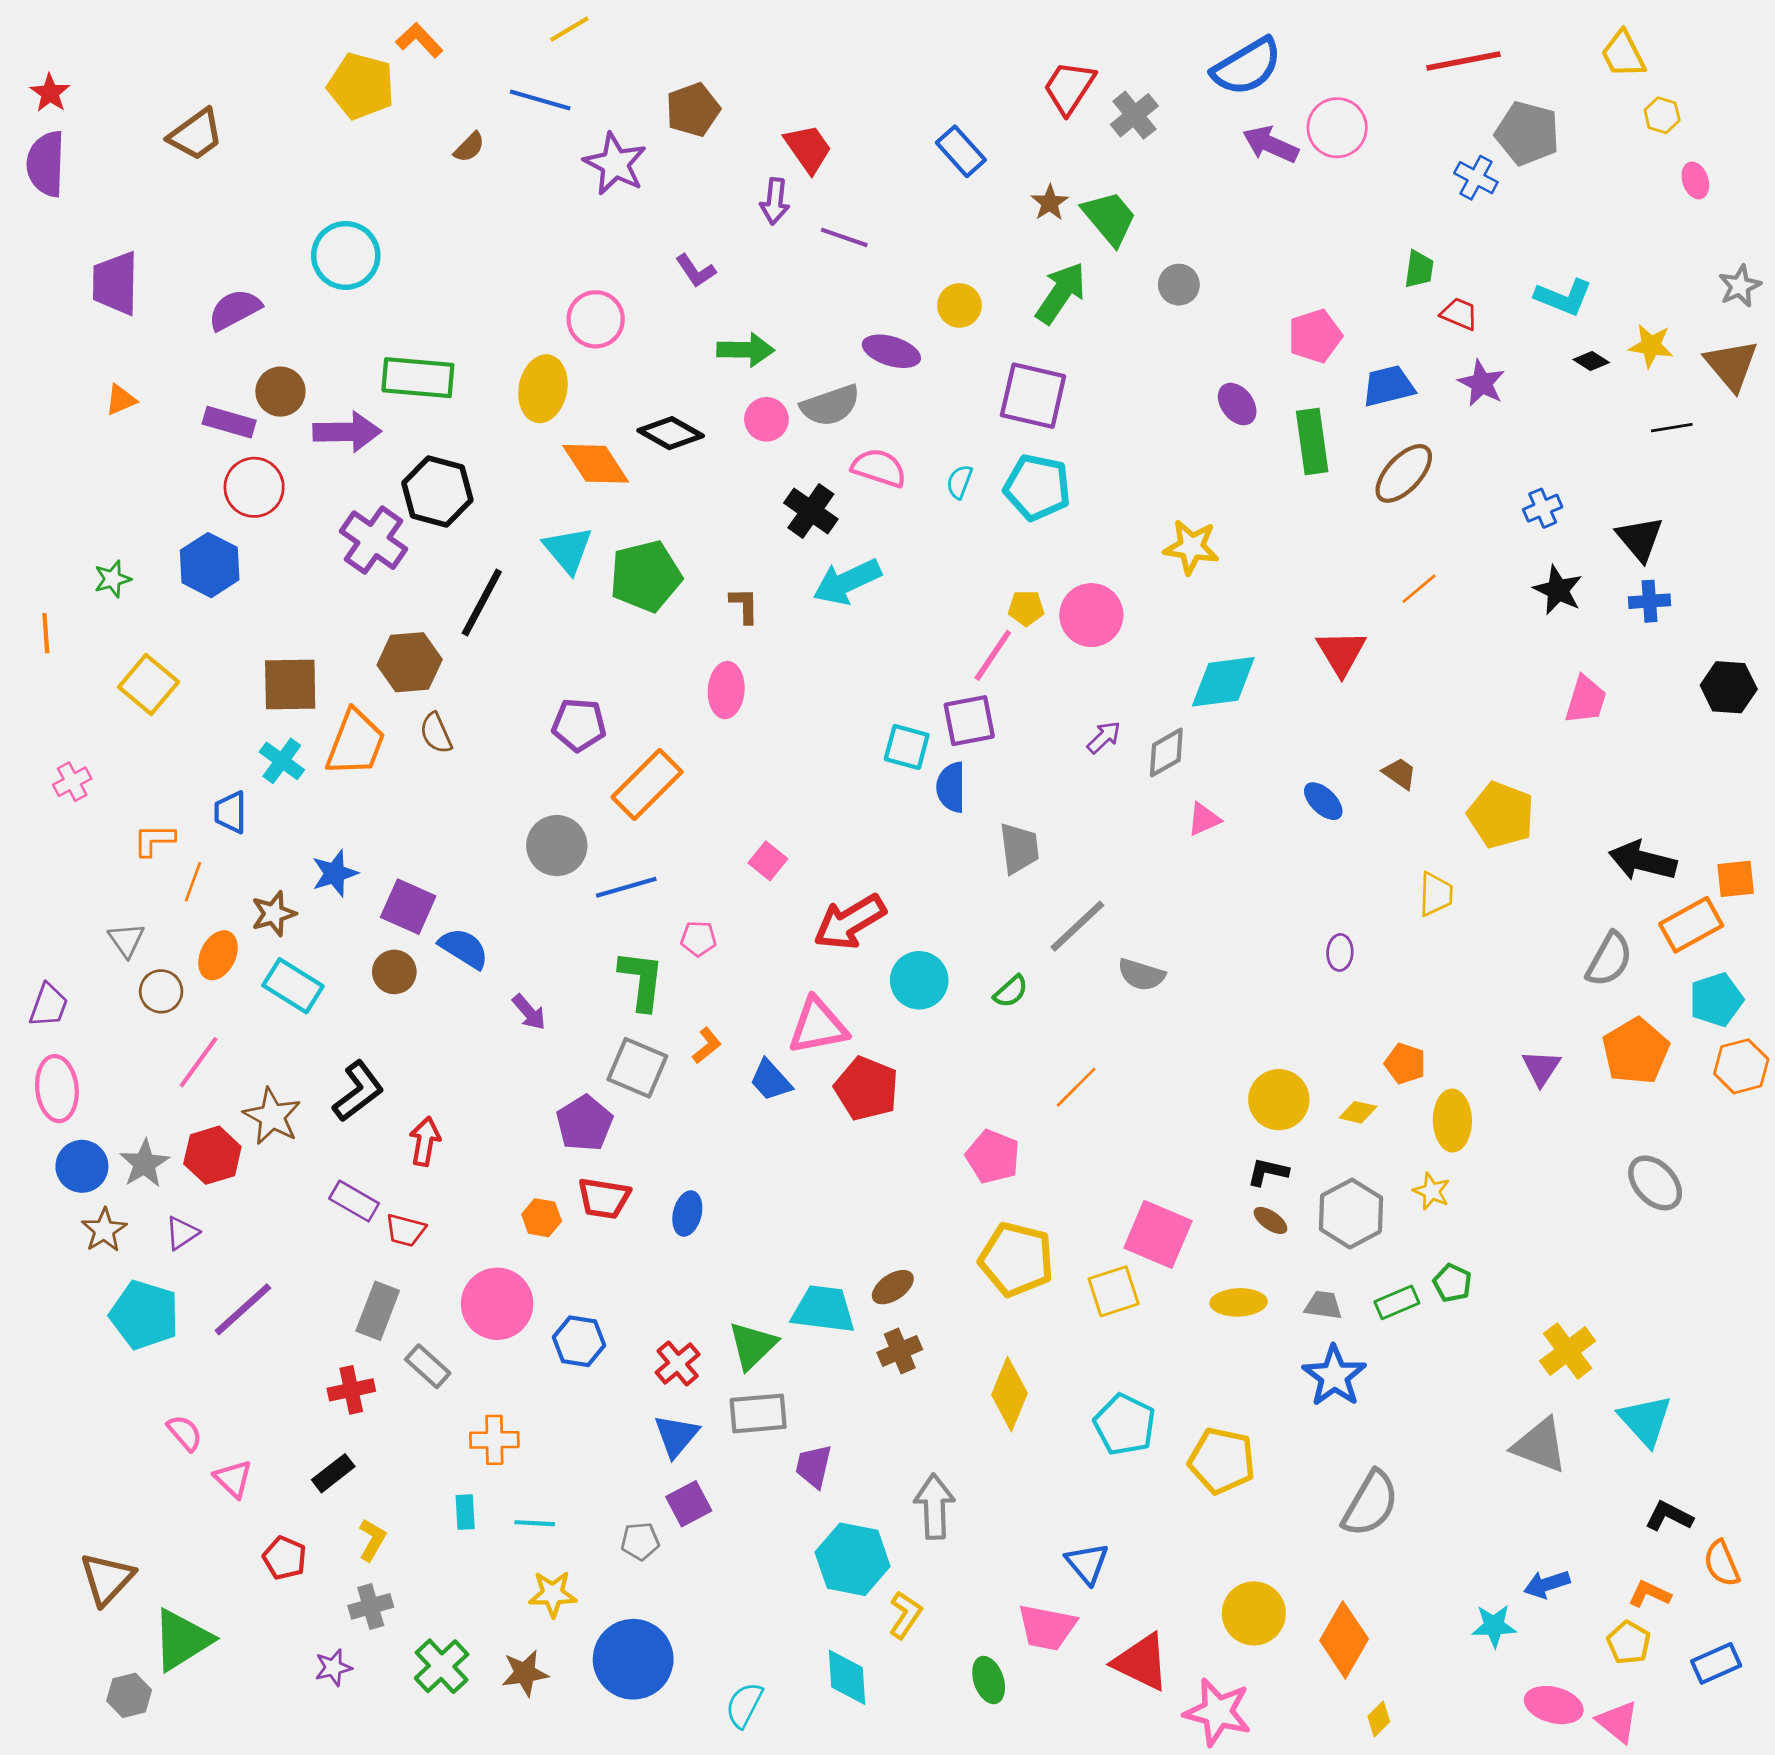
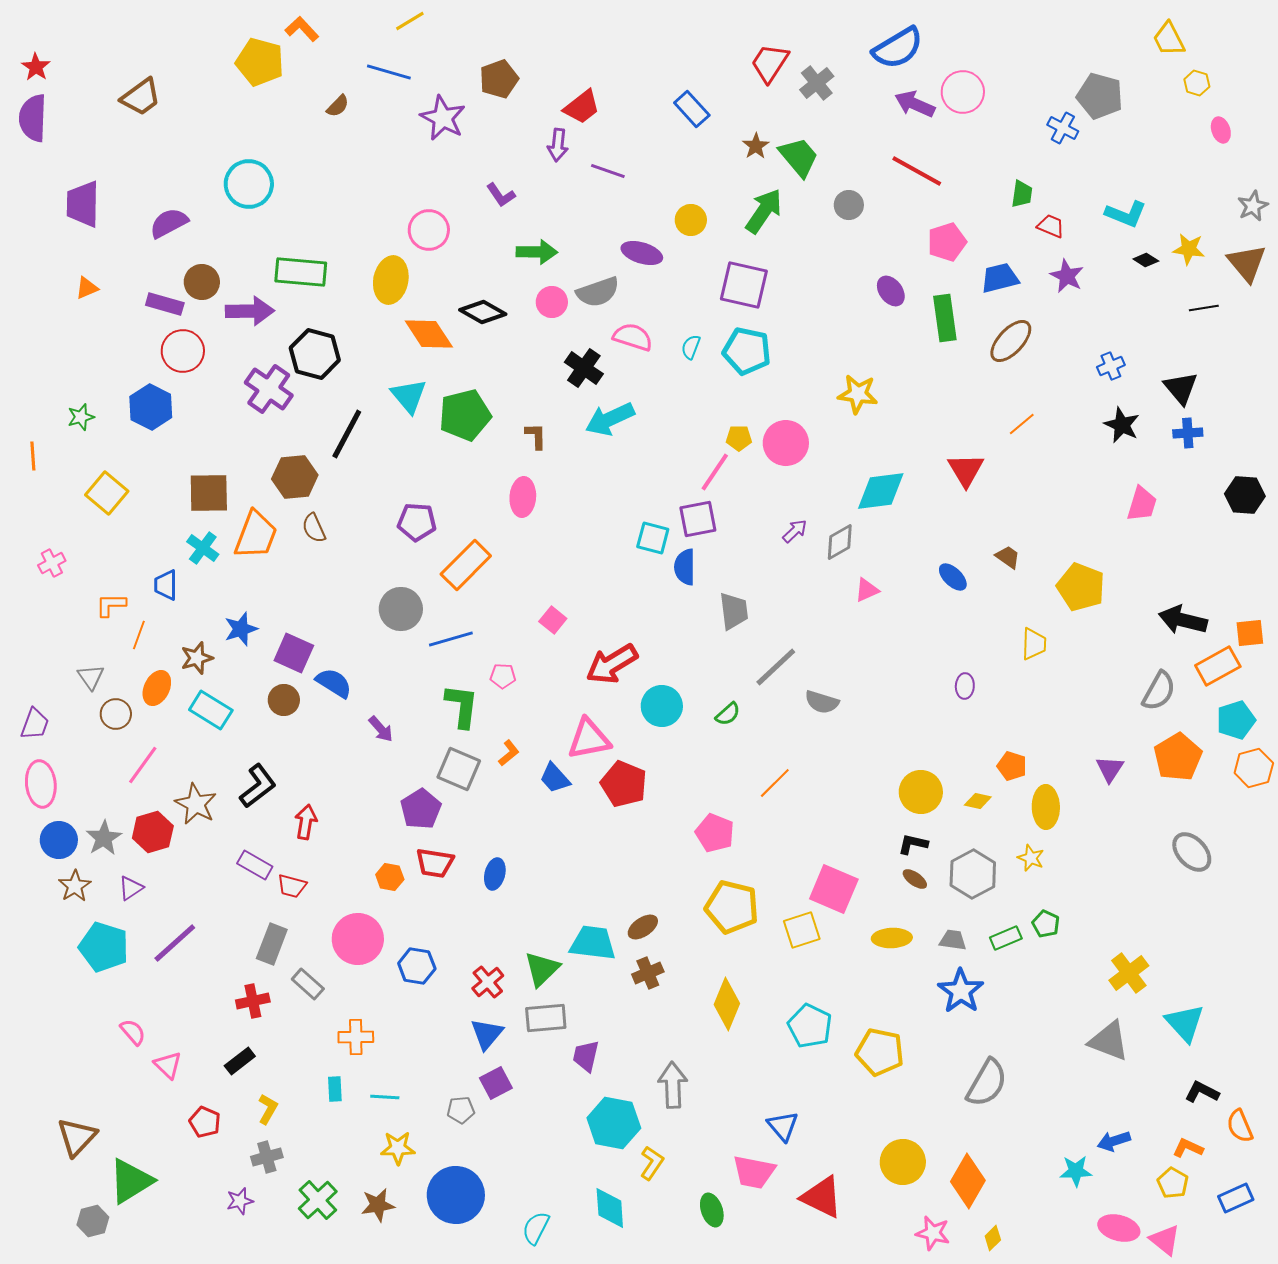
red line: (1463, 61) -> (917, 171), moved, turned 40
red trapezoid: (808, 149) -> (582, 107), turned 87
pink star: (1218, 1712) -> (933, 1233), moved, size x0.7

